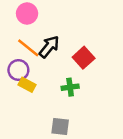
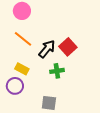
black arrow: (49, 47) -> (47, 49), moved
purple circle: (18, 70) -> (15, 86), moved

